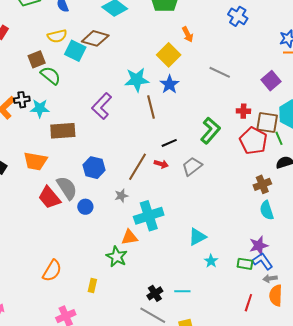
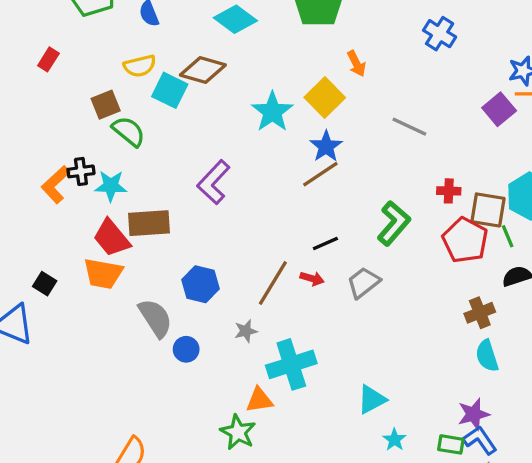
cyan star: (137, 80) -> (272, 112), moved, turned -30
purple square: (271, 81) -> (499, 109), moved
brown line: (151, 107) -> (320, 174), moved, turned 70
red trapezoid: (49, 198) -> (112, 238), moved

